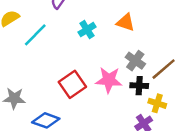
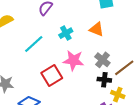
cyan line: (35, 35) -> (34, 44), moved
pink star: (109, 80) -> (73, 60), moved

